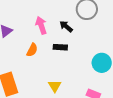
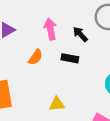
yellow triangle: (55, 86) -> (57, 104), turned 48

